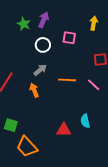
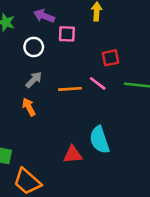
purple arrow: (44, 20) -> (44, 16), moved, turned -84
pink line: (94, 85) -> (98, 83), moved
cyan semicircle: (85, 121) -> (99, 140), size x1.5

